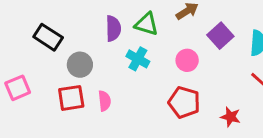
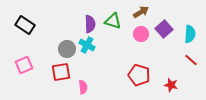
black rectangle: (48, 37) -> (25, 25), moved
cyan cross: (138, 59) -> (87, 45), moved
pink circle: (187, 60) -> (141, 34), moved
pink semicircle: (105, 101) -> (83, 87), moved

